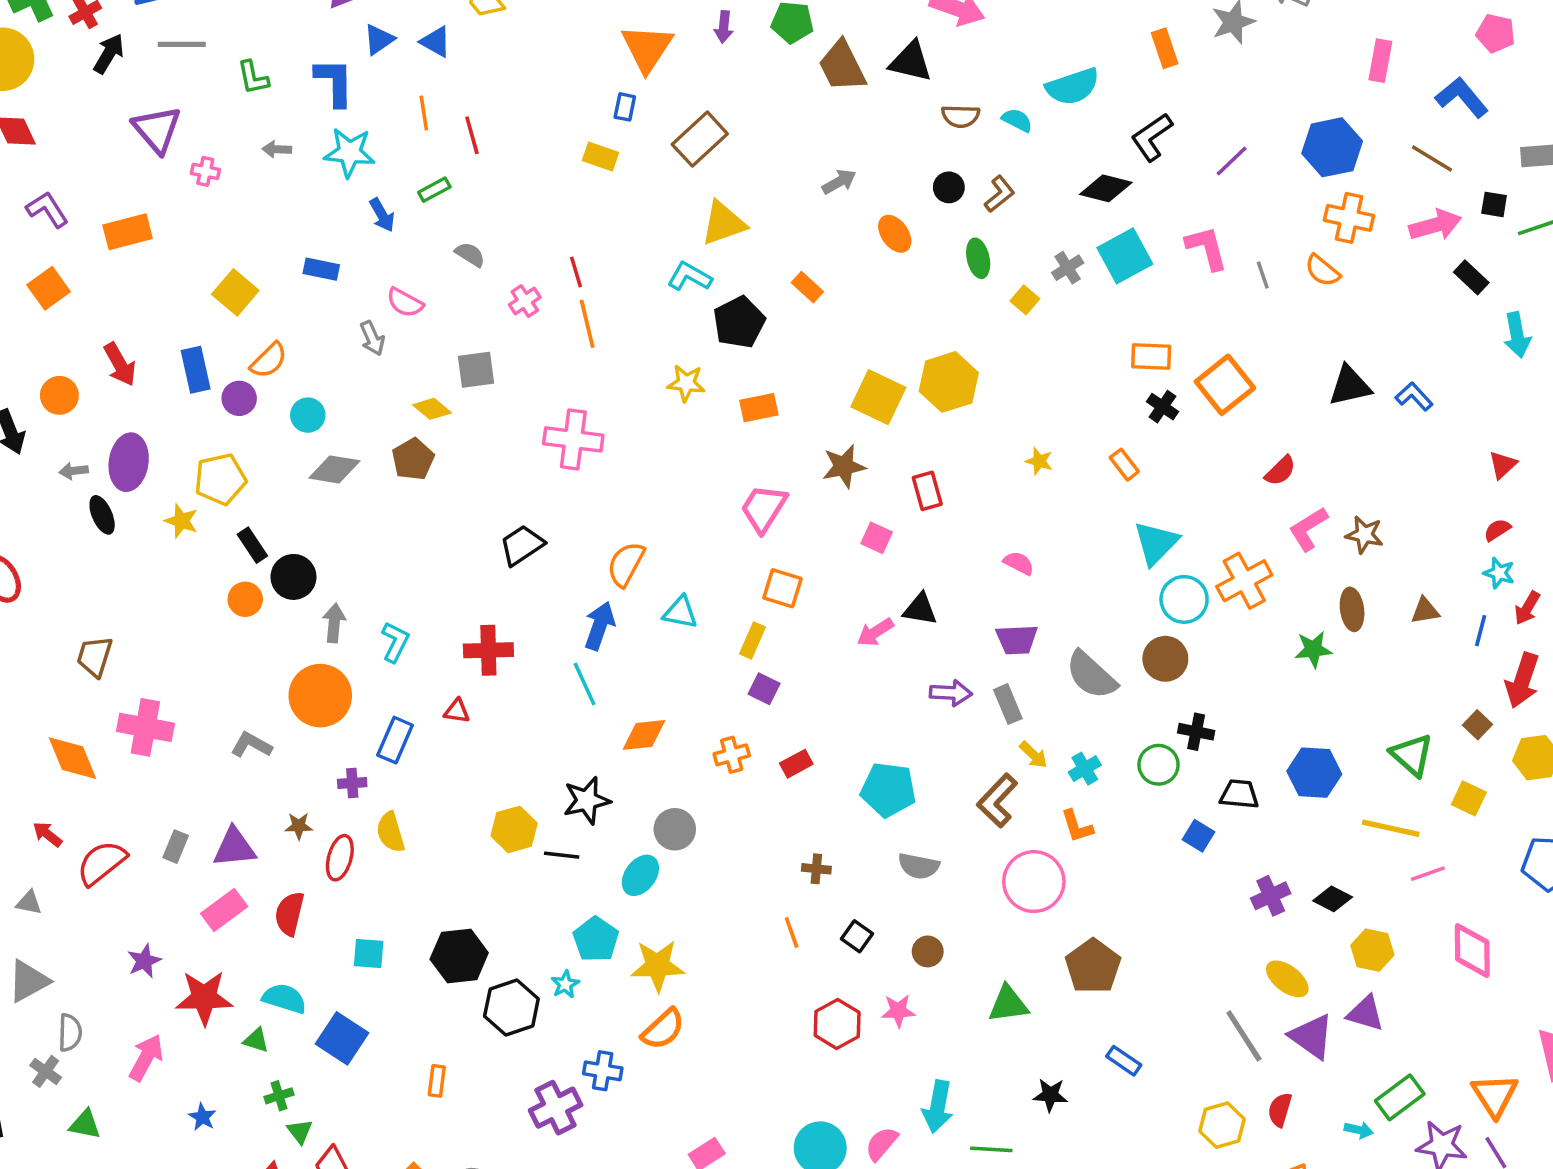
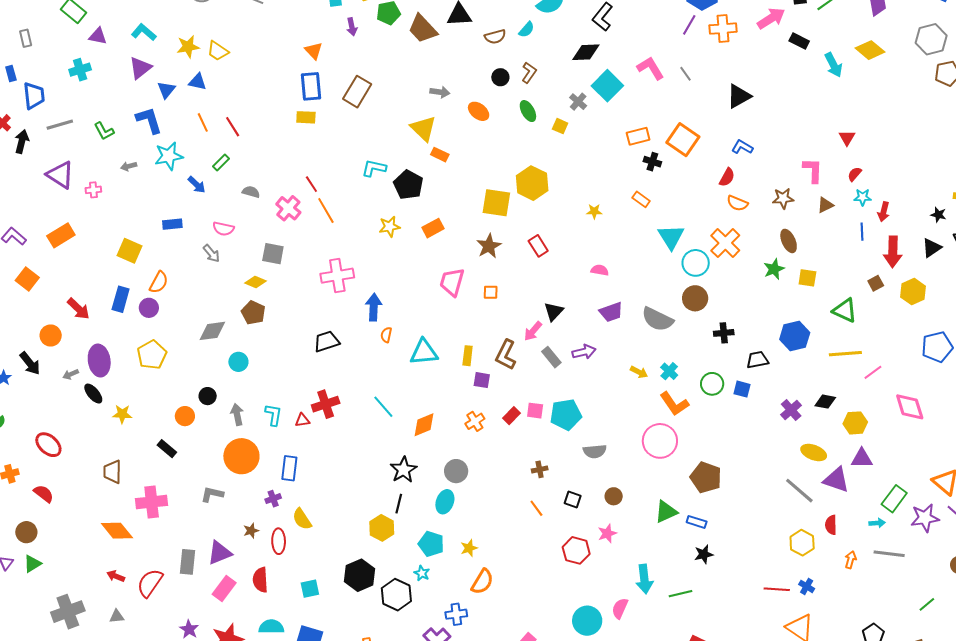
orange triangle: (647, 48) -> (314, 51), size x0.6
blue rectangle: (625, 107) -> (311, 86), size x1.8
cyan semicircle: (1017, 120) -> (527, 30), turned 120
purple line: (1232, 161) -> (689, 25), moved
gray arrow: (839, 182) -> (440, 92), turned 54
yellow triangle: (723, 223) -> (423, 128), moved, turned -40
orange semicircle: (1322, 271) -> (737, 203), moved
pink cross: (525, 301) -> (288, 208), size x1.4
blue rectangle: (196, 370) -> (121, 299), turned 45
gray square: (476, 370) -> (273, 254), turned 35
black triangle: (1350, 386) -> (739, 96), moved
blue L-shape: (1414, 396) -> (742, 147), moved
cyan circle: (308, 415) -> (238, 362), moved
yellow star: (181, 521) -> (122, 414), moved
pink L-shape: (1308, 529) -> (813, 170), moved, turned 140
pink square: (877, 538) -> (535, 411), moved
black rectangle: (252, 545) -> (167, 449), moved
black trapezoid: (522, 545) -> (327, 341), turned 32
orange semicircle: (626, 564) -> (386, 335), size x0.6
black circle: (294, 577) -> (208, 396), size x0.7
orange square: (783, 588) -> (491, 292), moved, size x0.7
black triangle: (920, 609) -> (554, 311), turned -40
brown triangle: (1425, 611) -> (825, 205), moved
cyan triangle: (680, 612) -> (424, 352), size x1.4
blue arrow: (600, 626) -> (374, 307), moved
gray rectangle: (1008, 704) -> (551, 357), moved
red triangle: (457, 711) -> (302, 420), moved
brown square: (1478, 725) -> (876, 283), turned 35
green circle: (1159, 765) -> (712, 384), moved
yellow square: (1469, 798) -> (807, 278), moved
brown L-shape: (997, 801) -> (506, 355), moved
orange L-shape: (1077, 826) -> (674, 404), size x1.4
yellow hexagon: (514, 829) -> (382, 528), moved
gray rectangle: (176, 847) -> (187, 562), size x1.4
black line: (562, 855) -> (399, 504), turned -66
yellow star: (658, 966) -> (469, 548), size x0.6
blue rectangle: (1124, 1061) -> (697, 522), moved

